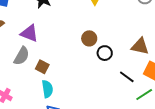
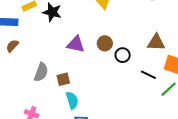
purple triangle: (29, 33) -> (76, 44), moved
brown square: (42, 67) -> (63, 79), turned -32

